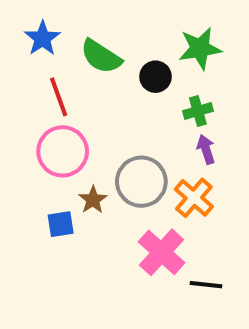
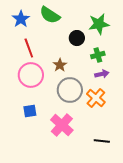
green semicircle: (101, 56) -> (50, 15), moved
purple arrow: (206, 149) -> (102, 74), turned 96
brown star: (93, 200) -> (60, 65), moved
pink cross: (162, 252) -> (62, 125), moved

